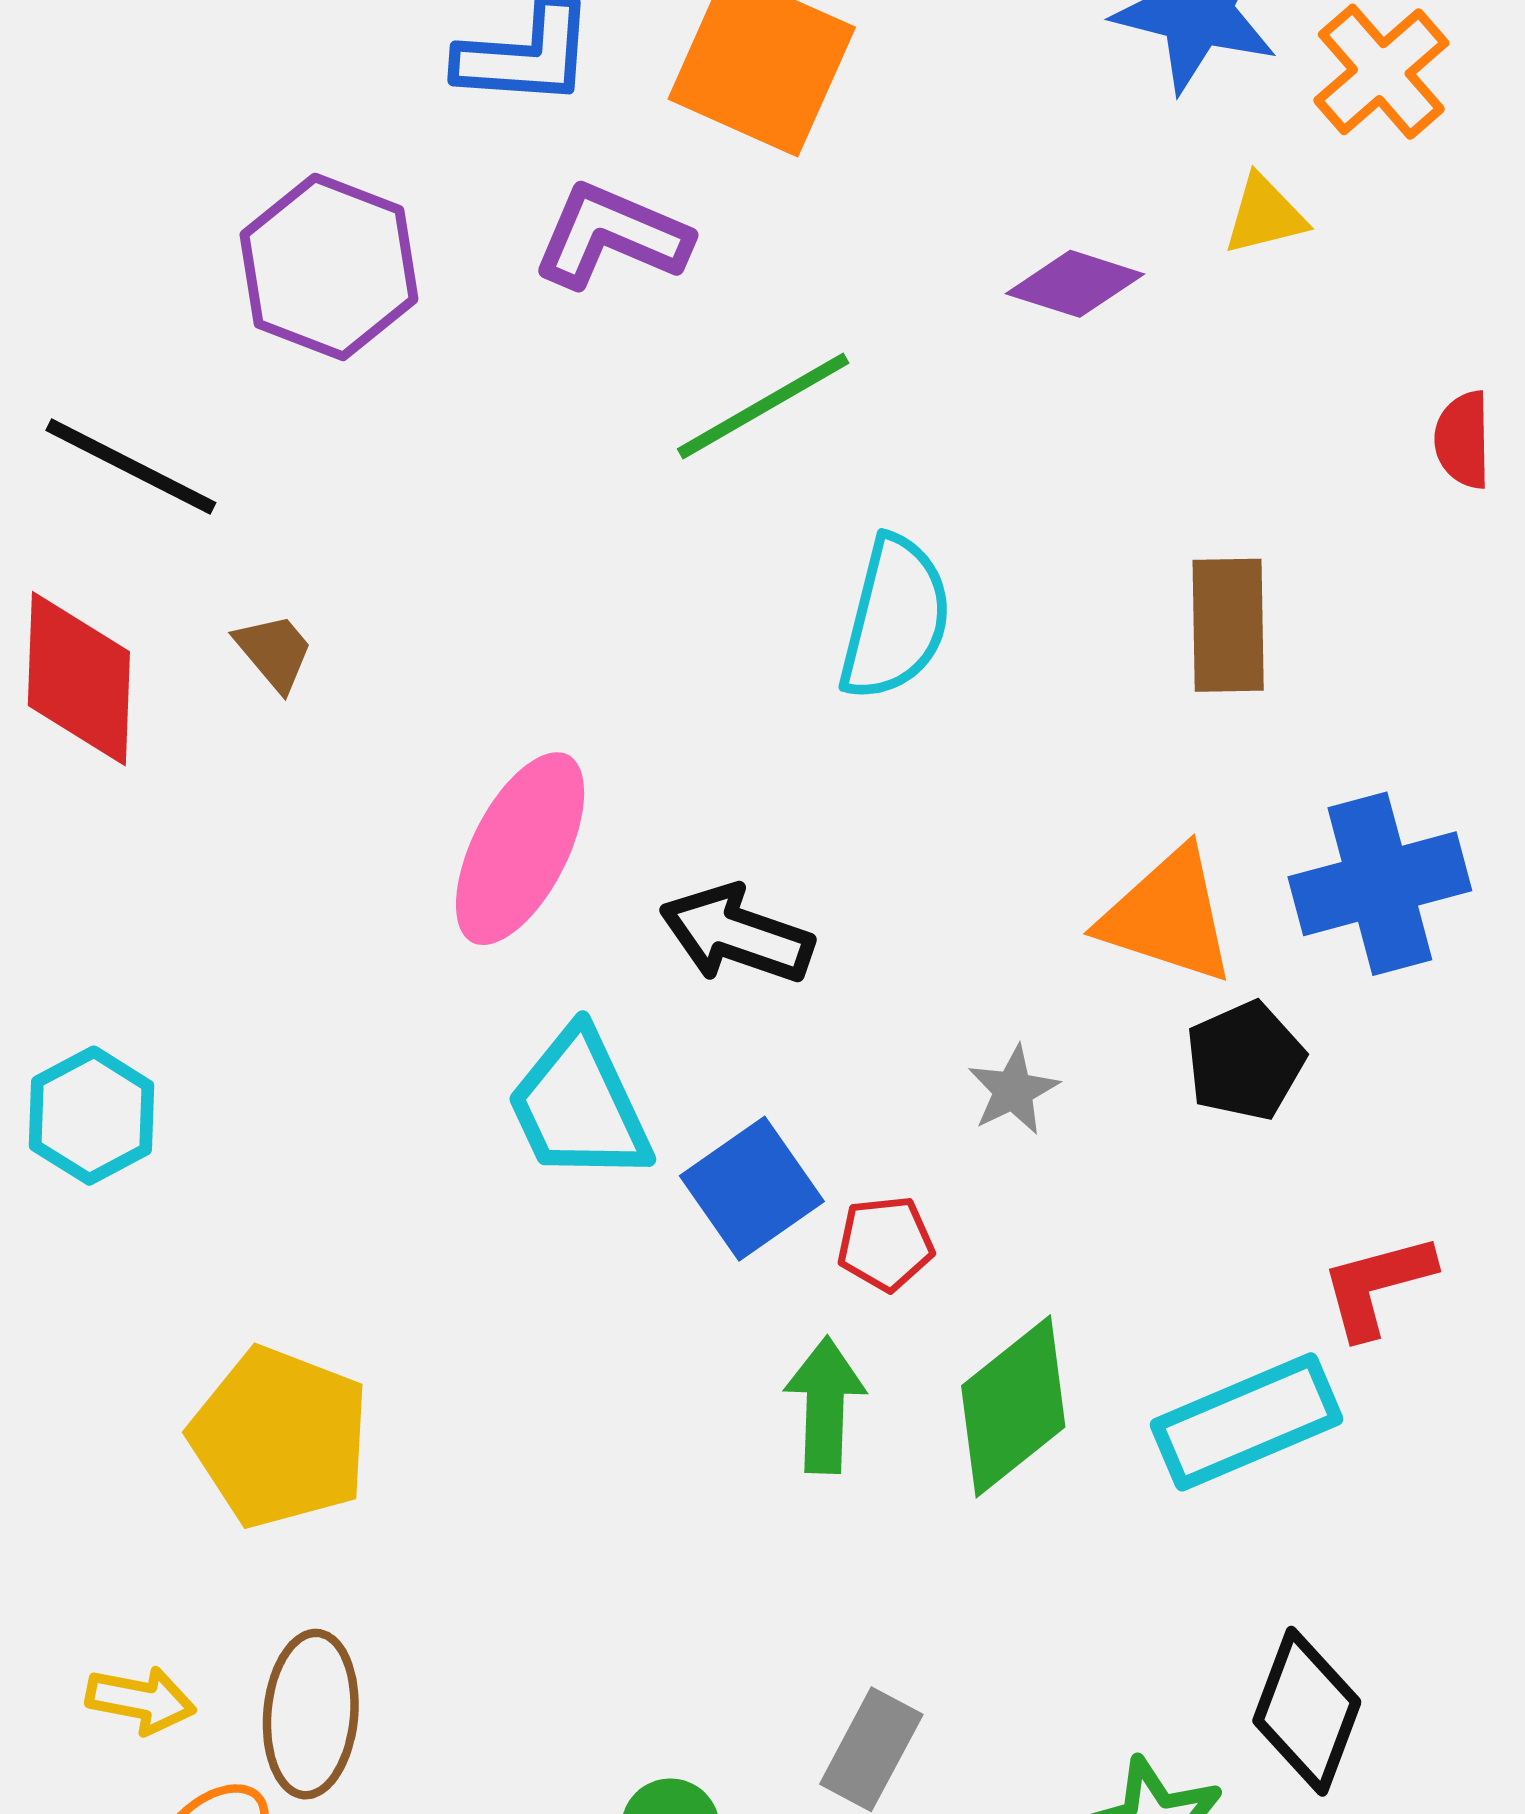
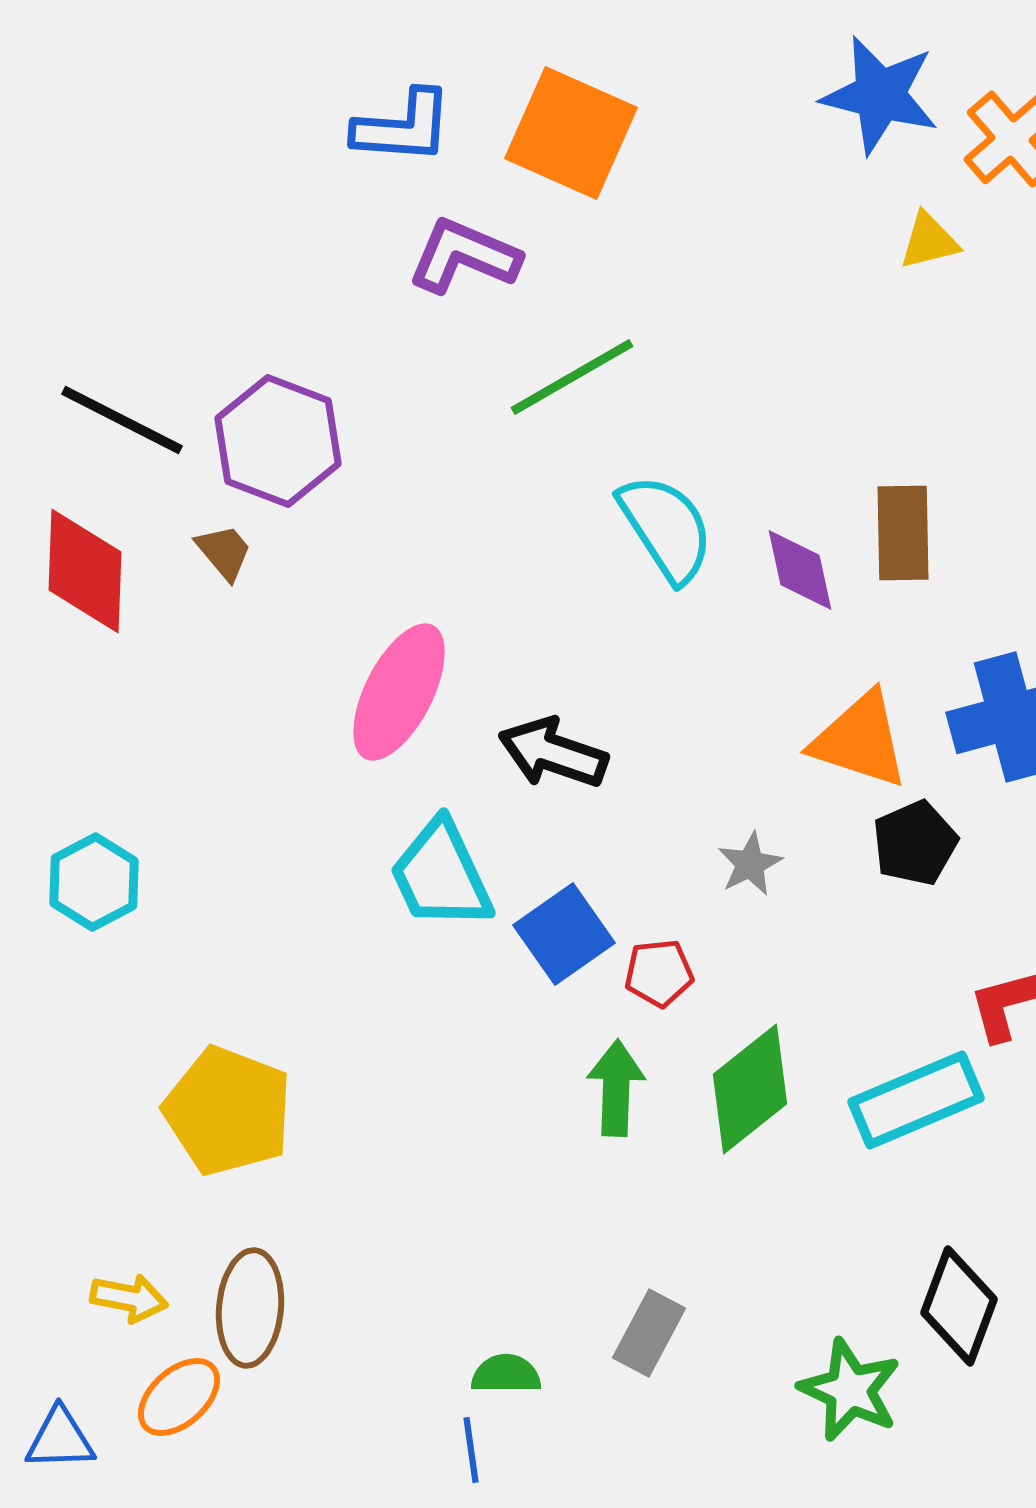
purple hexagon: (329, 267) -> (278, 441), moved
purple diamond: (1075, 284) -> (800, 570), moved, turned 60
cyan semicircle: (895, 618) -> (666, 528), turned -47

